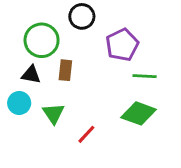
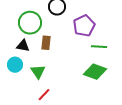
red line: (86, 134) -> (44, 95), moved

